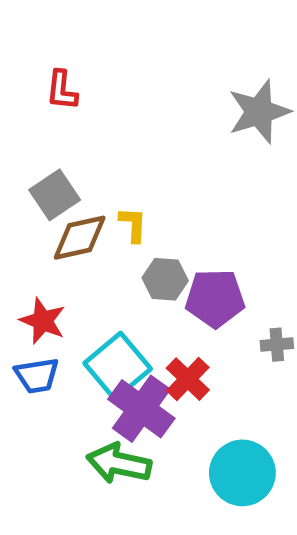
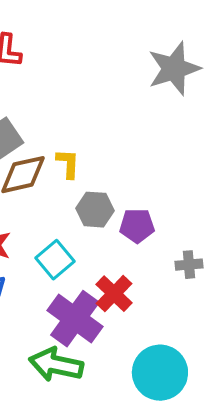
purple pentagon: (215, 298) -> (137, 226), size x0.7
cyan square: (118, 366) -> (55, 260), moved, size x0.7

